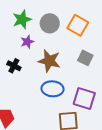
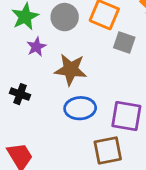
gray square: (85, 58) -> (124, 42), moved
black cross: (14, 66) -> (20, 94), moved

